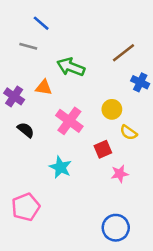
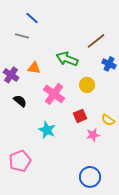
green arrow: (71, 67) -> (67, 59), moved
yellow semicircle: (129, 132) -> (108, 120), moved

